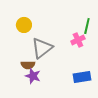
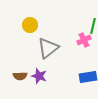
brown semicircle: (28, 65) -> (20, 76), moved

